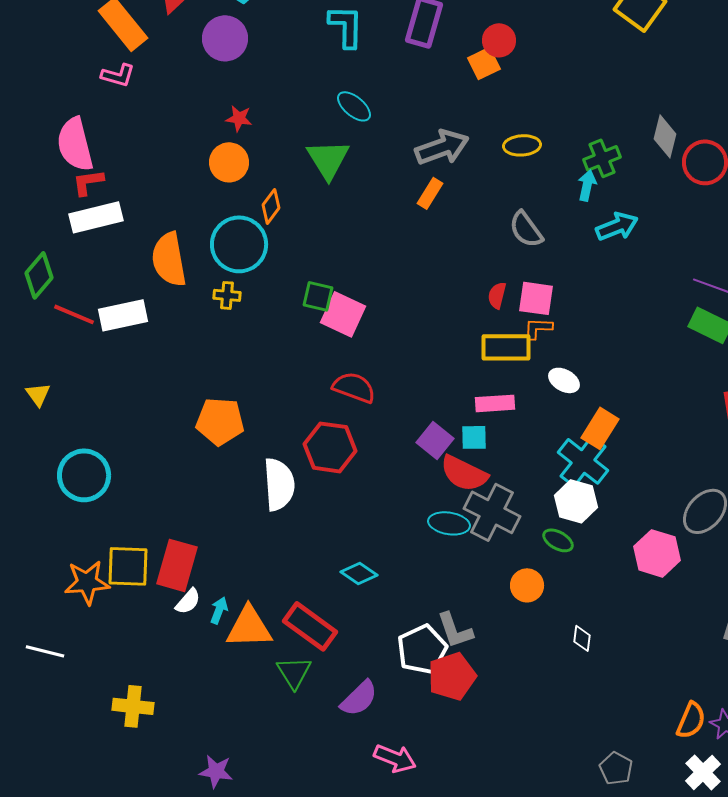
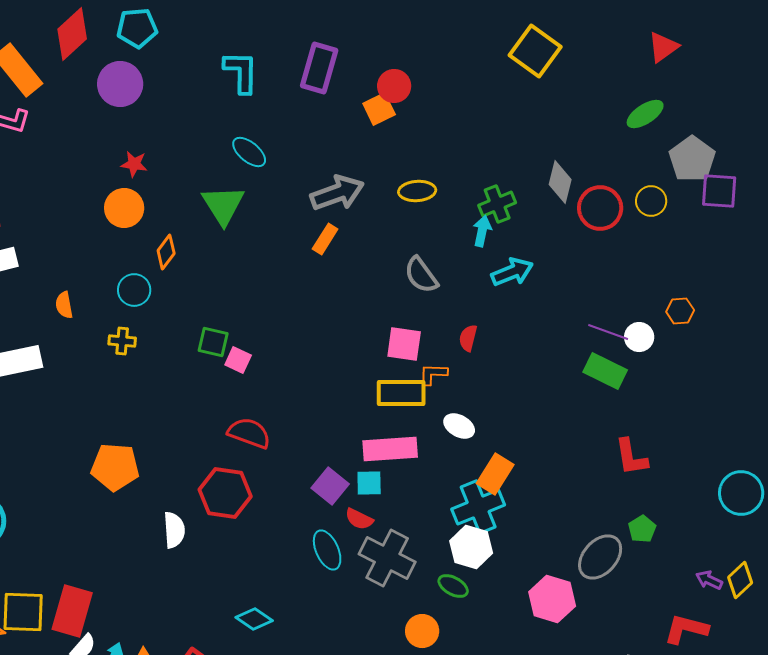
cyan circle: (239, 244) -> (134, 290), size x0.6
orange semicircle: (169, 259) -> (64, 305), size x0.5
red semicircle: (497, 295) -> (468, 338), moved
pink square: (536, 298) -> (404, 344), moved
pink square: (343, 314) -> (238, 360), size x0.6
pink rectangle: (495, 403) -> (390, 449), size x1.4
cyan cross: (583, 461) -> (478, 507), turned 30
red semicircle: (464, 473) -> (359, 519), size x0.6
white semicircle: (279, 484) -> (174, 530), size x0.7
cyan ellipse: (449, 523) -> (327, 550), moved, turned 57

